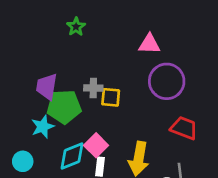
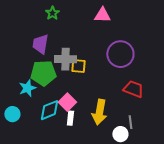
pink triangle: (149, 44) -> (102, 15), moved
purple trapezoid: (47, 87) -> (40, 44), moved
gray cross: (93, 88) -> (65, 59), size x1.5

